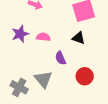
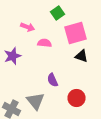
pink semicircle: (43, 37) -> (44, 43), moved
black triangle: (79, 38) -> (82, 56), moved

